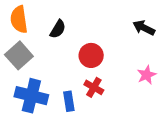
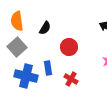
red cross: (94, 87) -> (71, 79), moved
blue rectangle: (69, 101) -> (48, 68), moved

